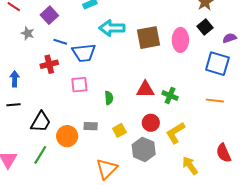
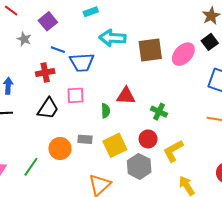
pink ellipse: (180, 40) -> (183, 54), turned 40
red triangle: (145, 89) -> (126, 96), moved
green cross: (170, 96) -> (159, 112), moved
black trapezoid: (41, 122) -> (48, 108), moved
yellow square: (119, 130) -> (115, 145), size x1.6

